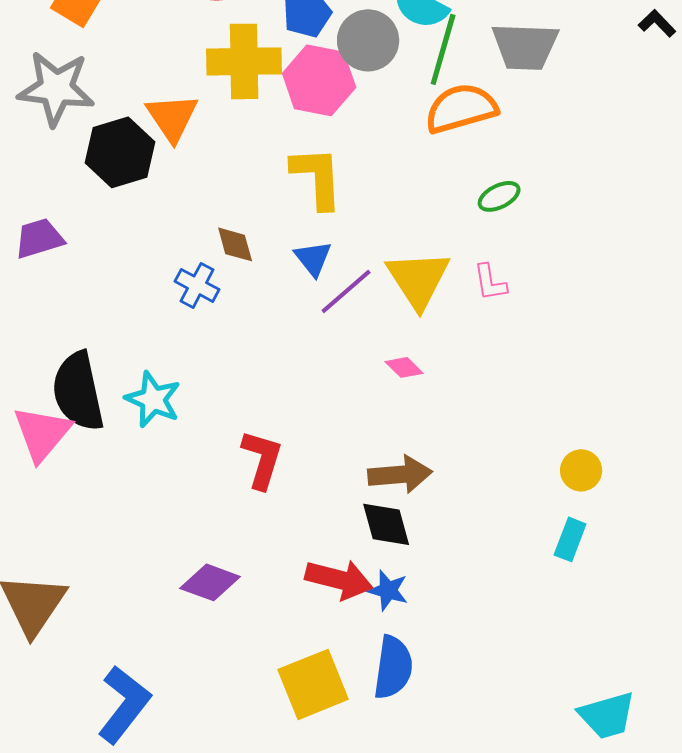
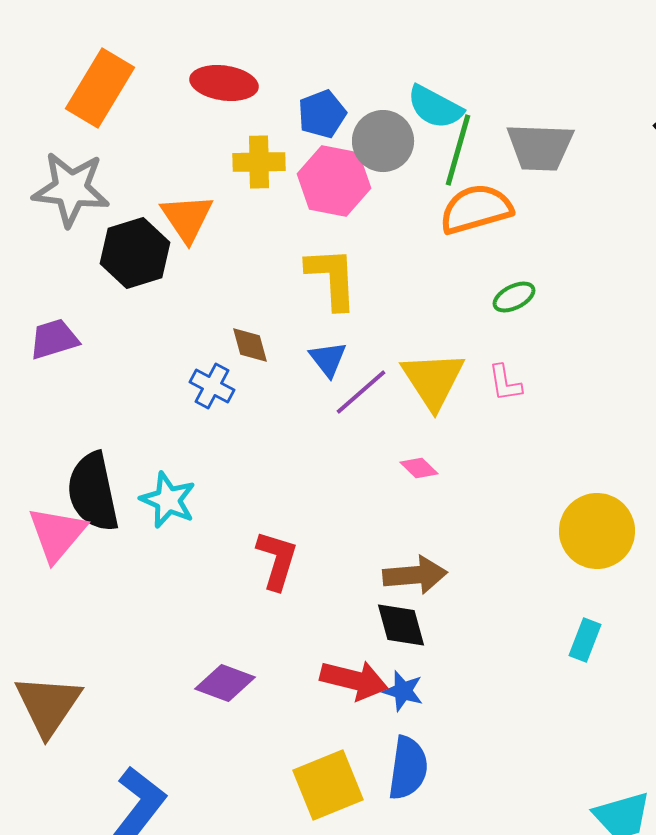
yellow cross: (244, 61) -> (259, 162), size x0.7
yellow circle: (581, 470) -> (597, 531), moved, size x1.8

